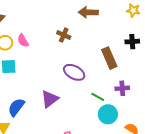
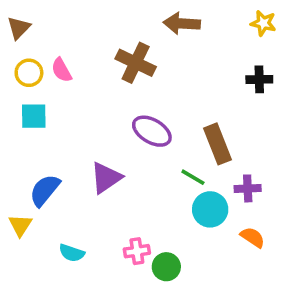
brown cross: (64, 35) -> (136, 63), size x1.5
brown rectangle: (109, 58) -> (217, 144), moved
purple cross: (122, 88) -> (248, 188), moved

